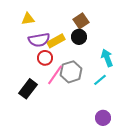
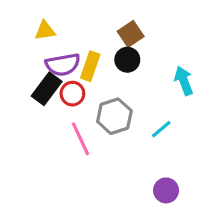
yellow rectangle: (56, 41) -> (90, 66), turned -42
cyan arrow: (107, 58) -> (184, 81), moved
pink line: (55, 75) -> (81, 139), moved, turned -60
black rectangle: (28, 89) -> (47, 89), moved

